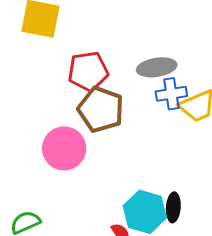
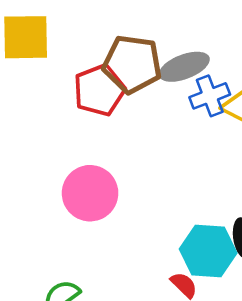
brown pentagon: (101, 110) -> (132, 64), moved

